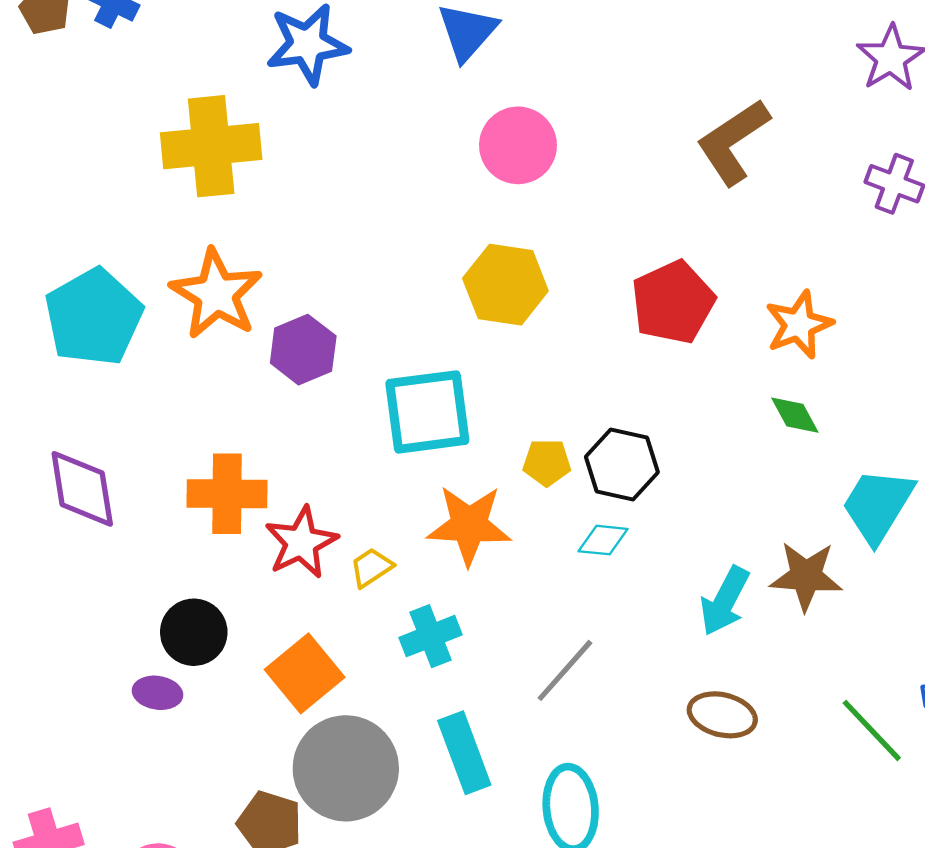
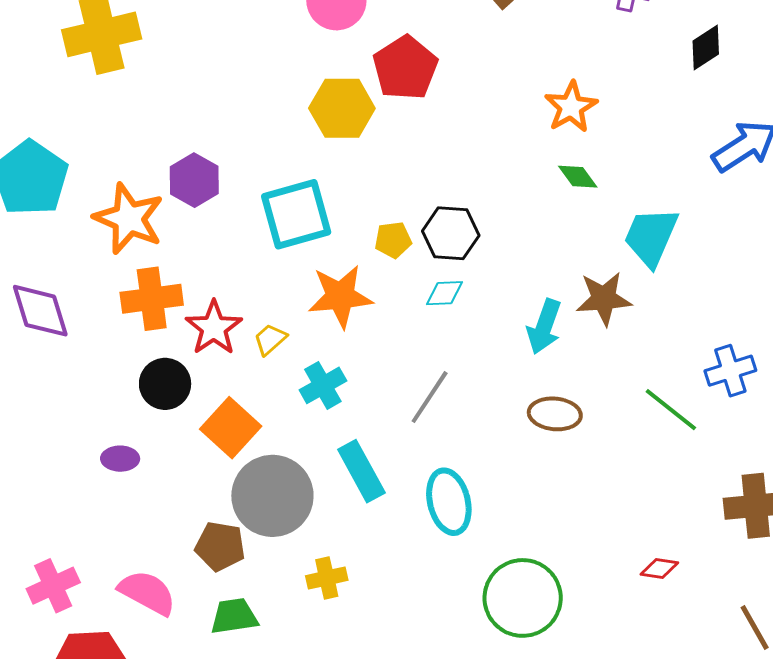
orange star: (216, 294) -> (129, 219), moved
red pentagon: (673, 302) -> (405, 68), moved
black circle: (194, 632) -> (165, 384), moved

